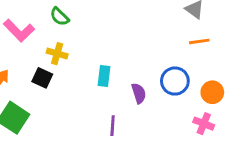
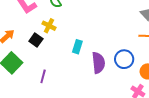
purple semicircle: (139, 93) -> (98, 63), size x1.5
purple line: (113, 126) -> (43, 76), moved

